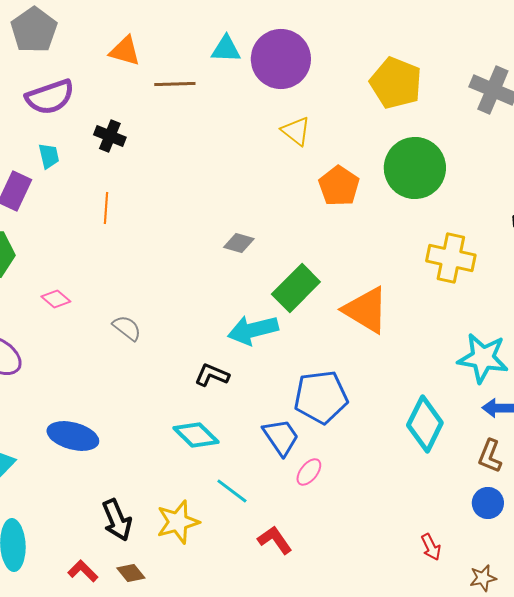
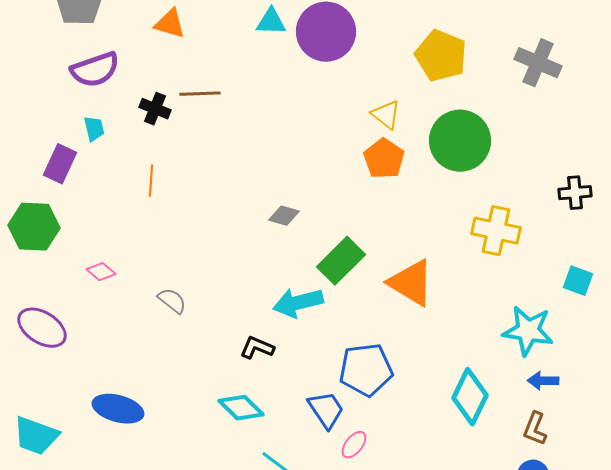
brown line: (175, 84) -> (200, 94), moved
yellow triangle: (296, 131) -> (386, 115), moved

